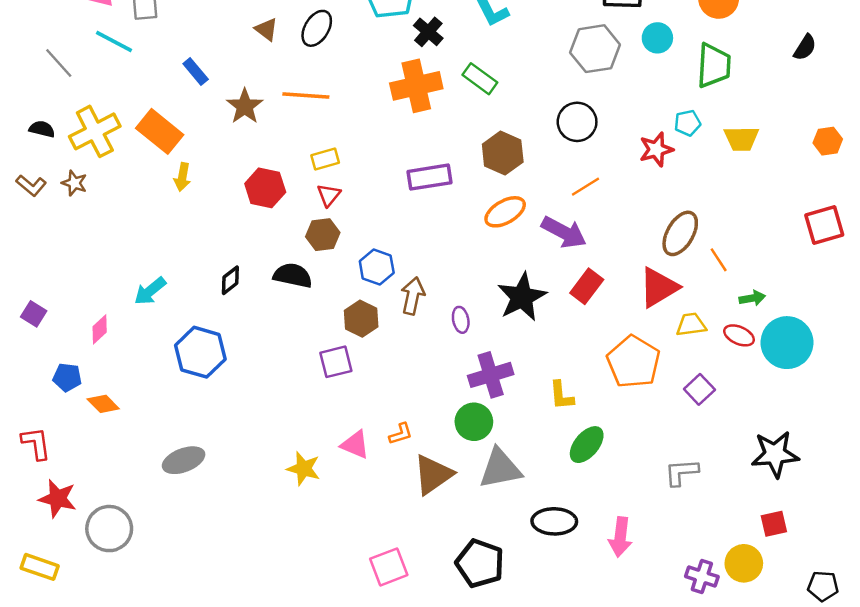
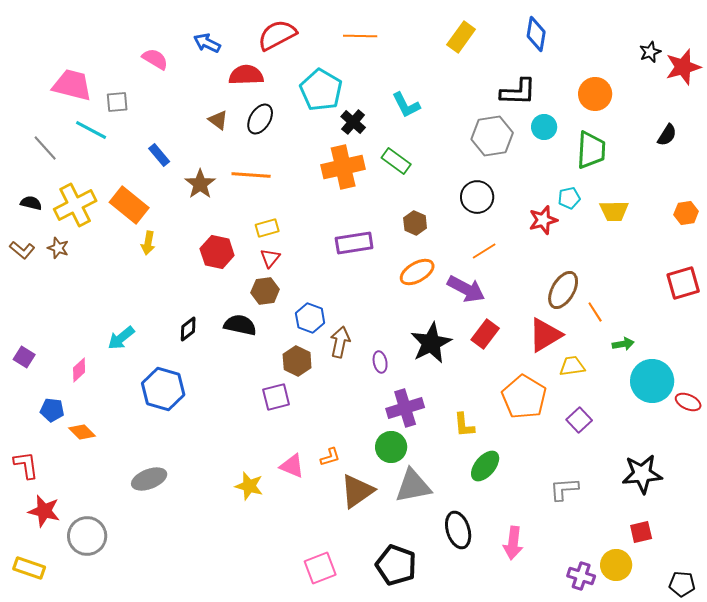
brown hexagon: (503, 153) -> (415, 223), size x0.7
red ellipse: (739, 335) -> (688, 402), moved
black ellipse: (554, 521) -> (458, 530), turned 72

